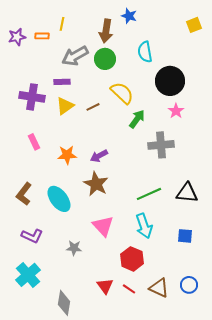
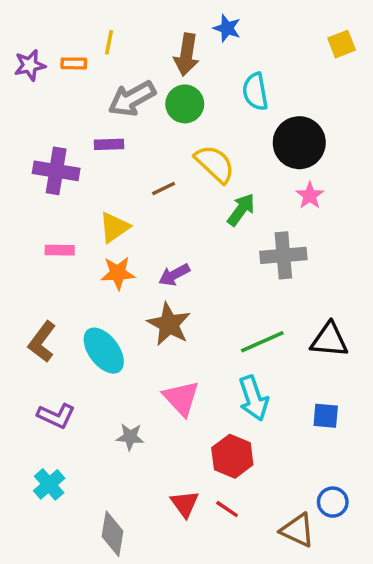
yellow triangle: (65, 106) -> (114, 227), moved
pink rectangle: (34, 142) -> (60, 250), turned -63
cyan cross: (28, 275) -> (49, 484), size x0.7
brown triangle: (159, 288) -> (297, 530), moved

